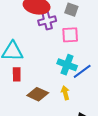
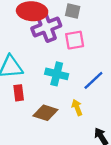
purple cross: (47, 21) -> (46, 27), size x1.4
cyan cross: (67, 65) -> (57, 74), moved

